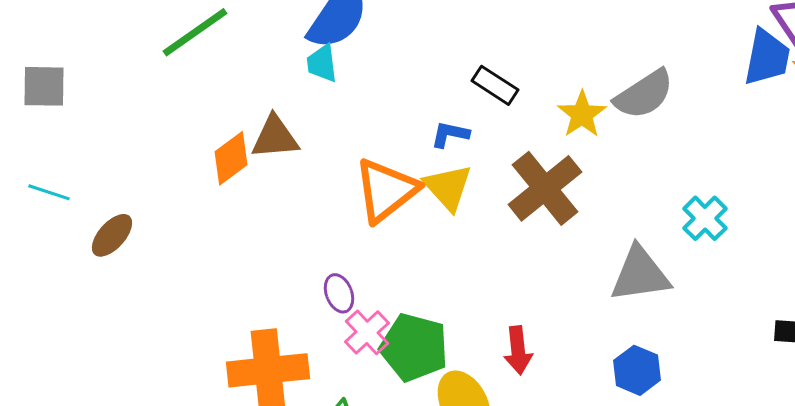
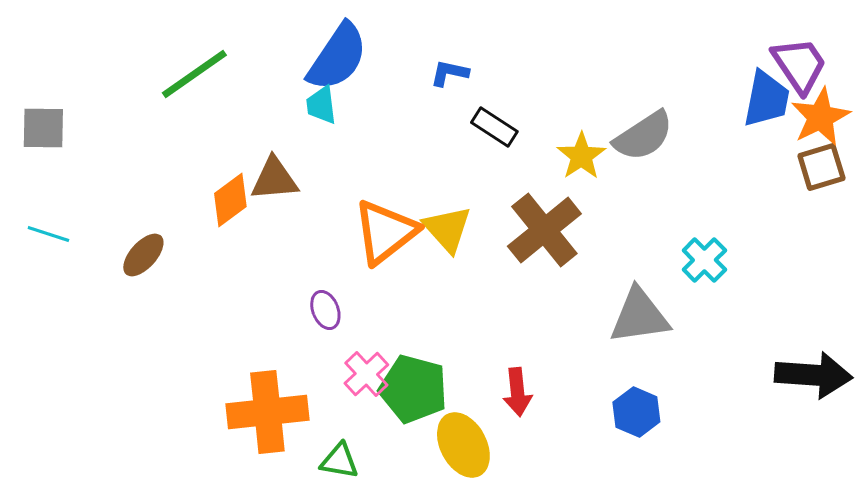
blue L-shape: (450, 134) -> (449, 73), moved
brown ellipse: (112, 235) -> (143, 255), moved
purple ellipse: (339, 293) -> (325, 310), moved

